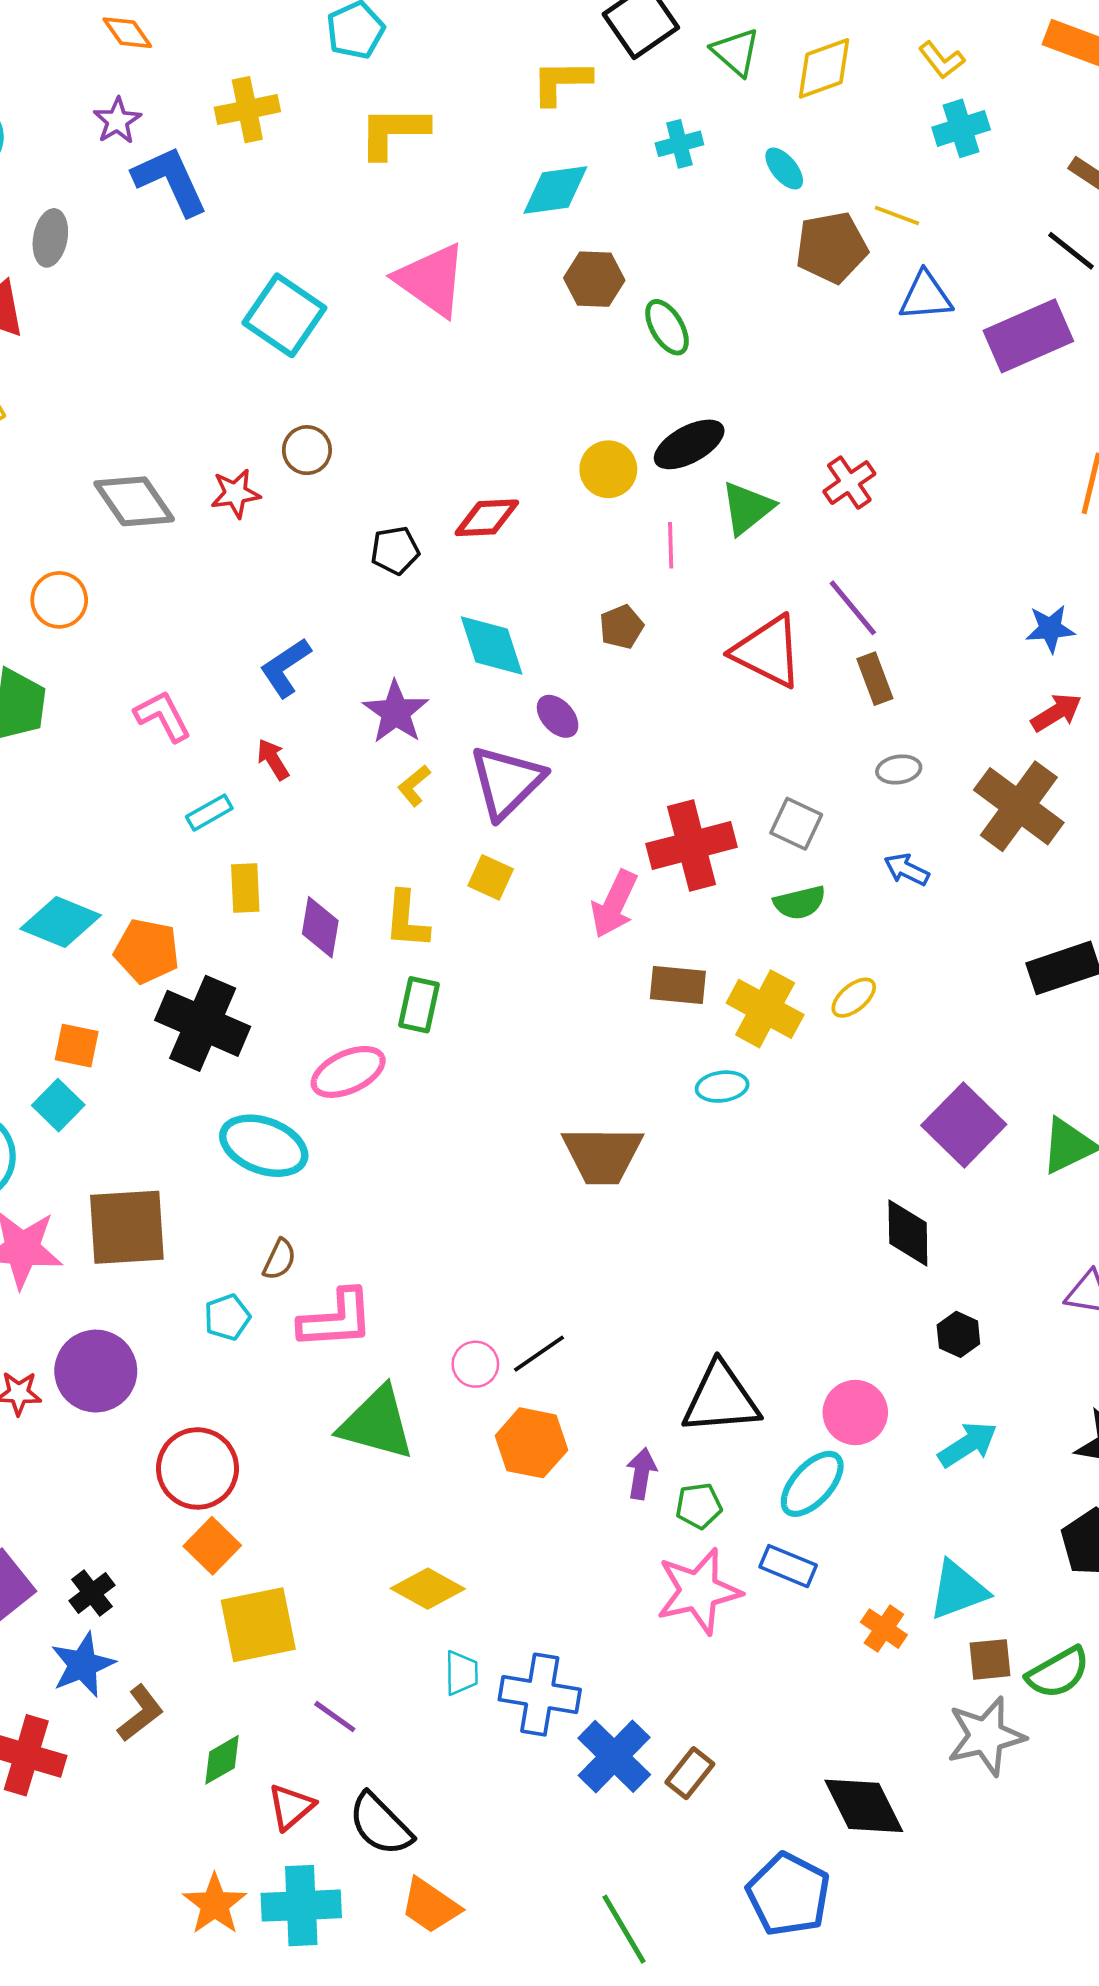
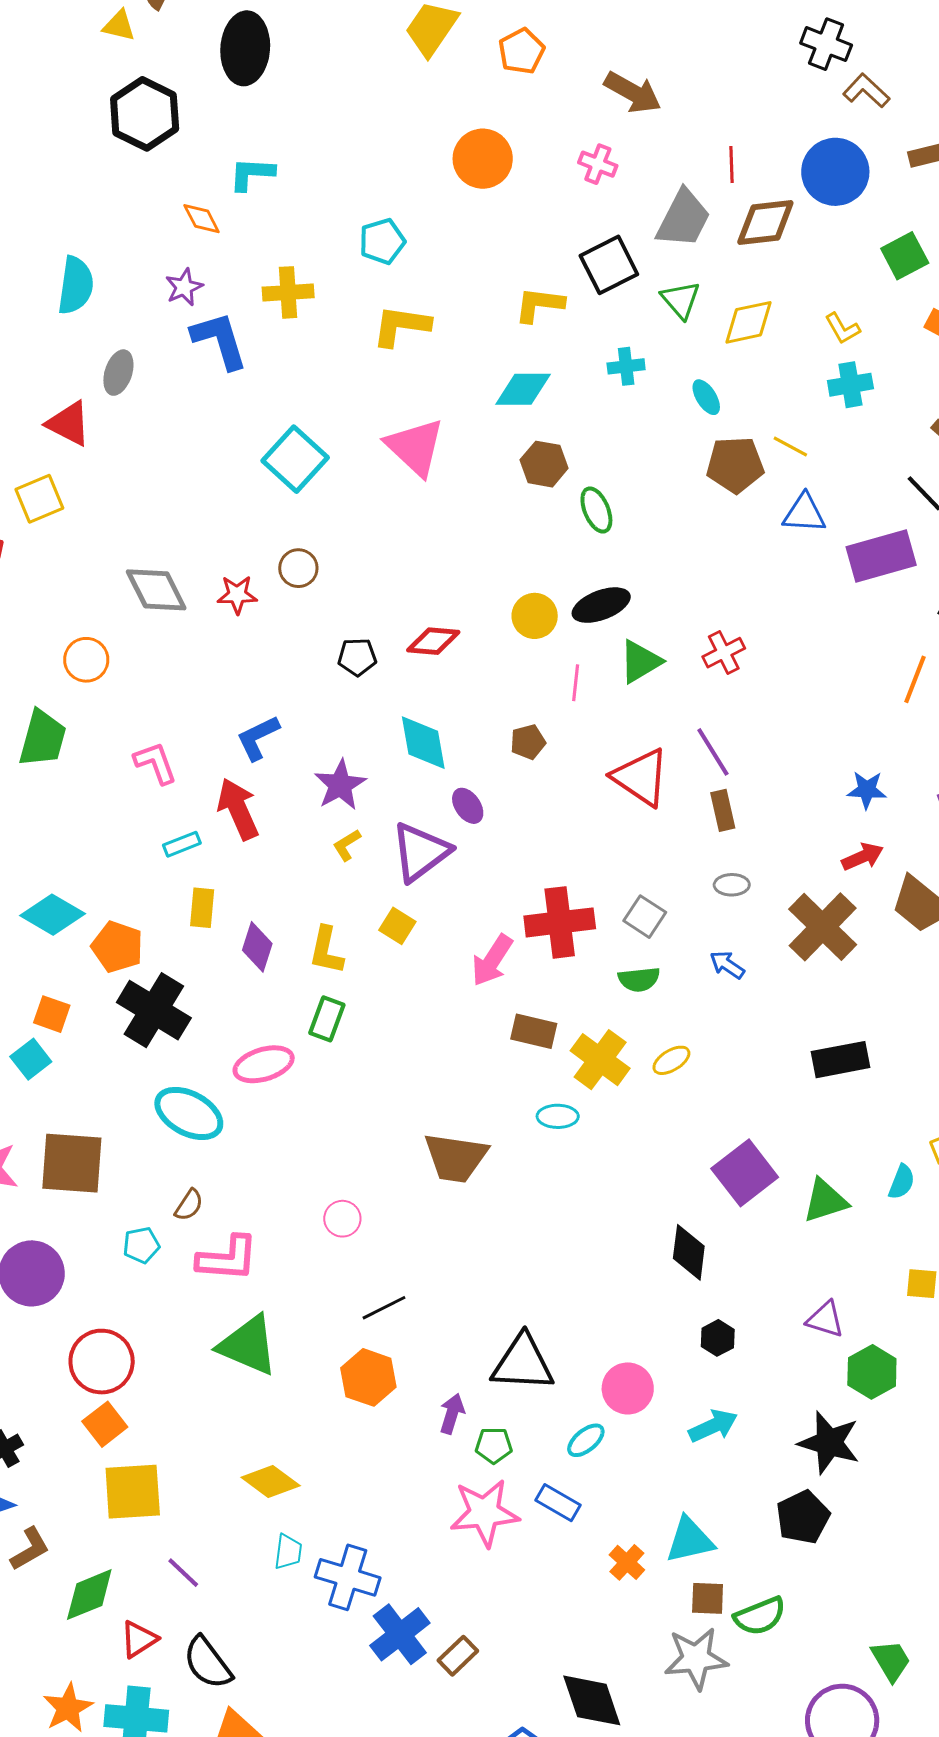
red arrow: (273, 759) -> (238, 809), size x1.8
pink circle: (475, 1364) -> (342, 1219), moved
cyan ellipse: (812, 1484) -> (586, 1440), size x0.7
green diamond: (222, 1760) -> (89, 1595), size x1.4

